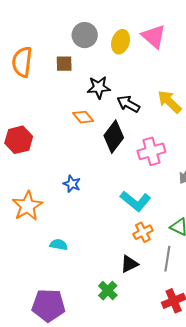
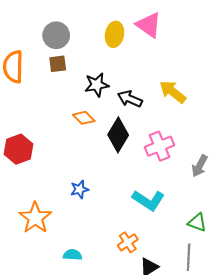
gray circle: (85, 35) -> (56, 35), moved
blue star: (72, 184) -> (79, 189), turned -30
orange cross: (143, 232) -> (128, 242), moved

